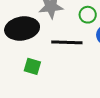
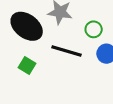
black ellipse: (22, 29) -> (27, 26), turned 32

